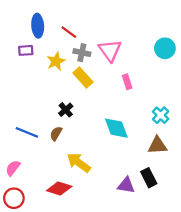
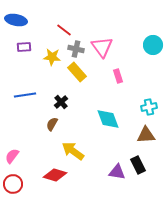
blue ellipse: (38, 26) -> (16, 20), moved, turned -75
yellow star: (56, 61) -> (52, 57), turned 30
cyan cross: (161, 115) -> (149, 107), turned 35
blue line: (27, 132) -> (25, 95), moved, turned -30

